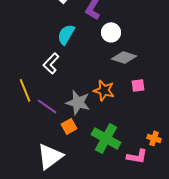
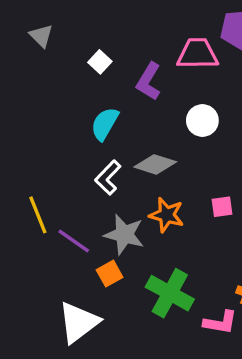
white circle: (111, 32) -> (202, 121), moved
gray diamond: (124, 57) -> (155, 164), moved
white L-shape: (51, 63) -> (108, 177), moved

